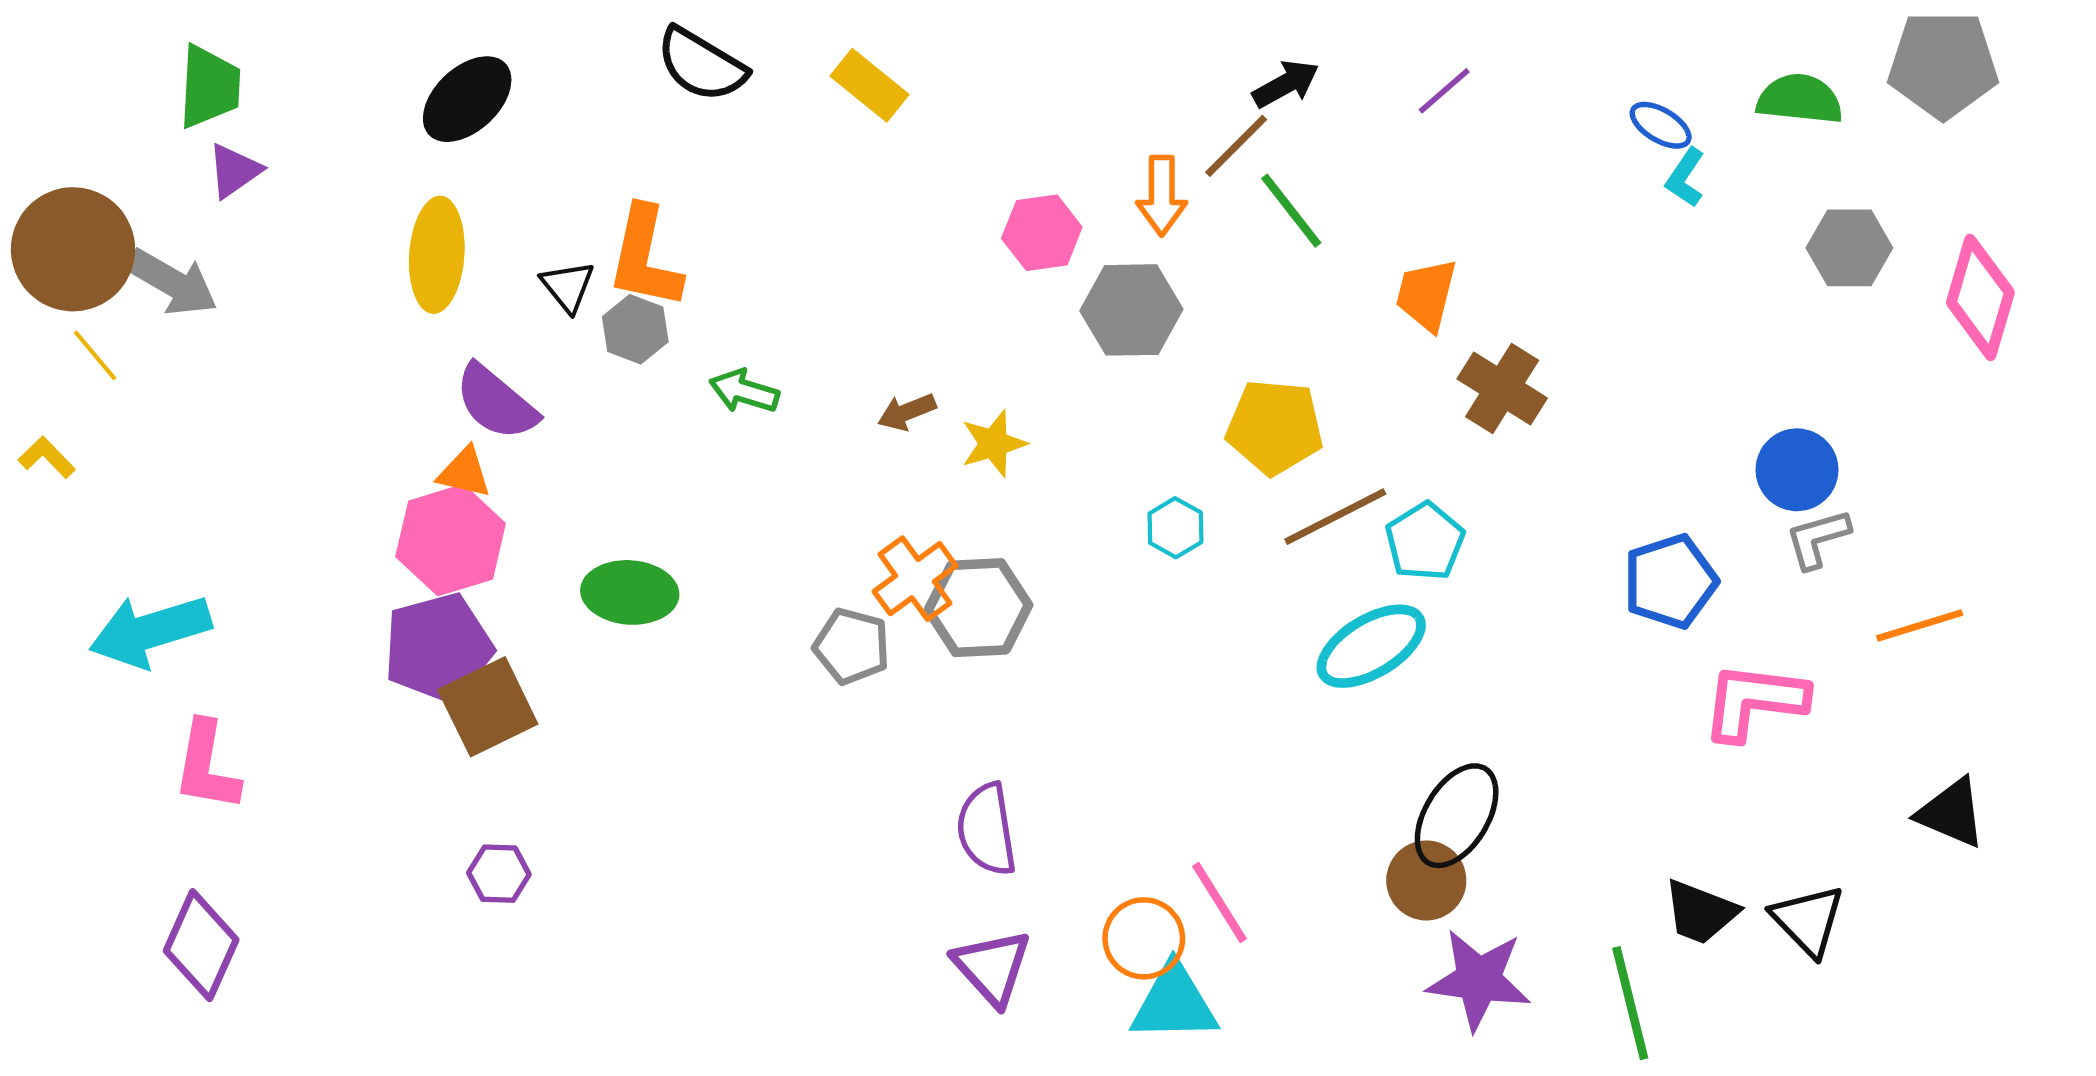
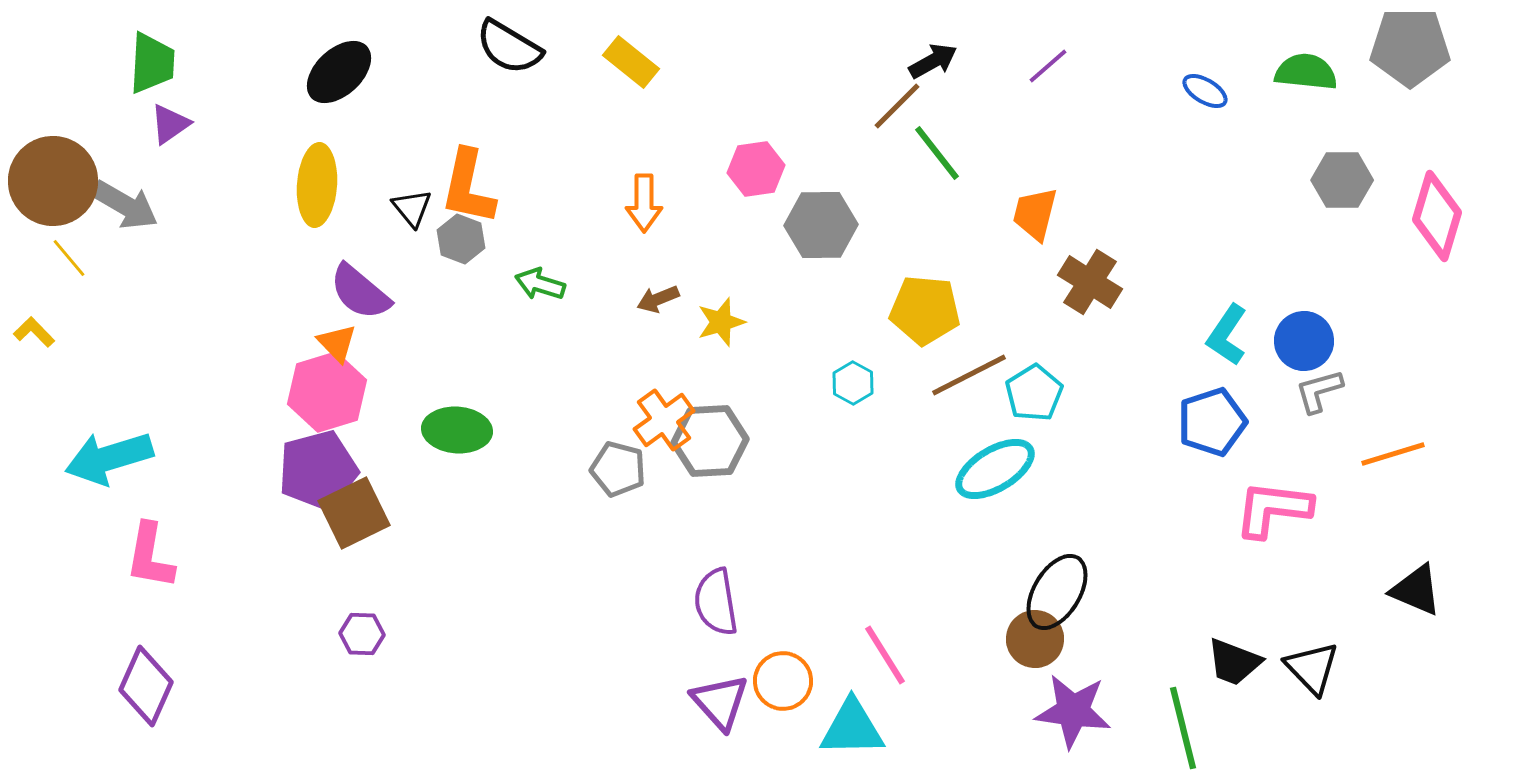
cyan L-shape: (1685, 178) -> (1227, 335), moved, size x1.4
orange arrow: (1162, 196) -> (644, 203), moved
orange triangle: (464, 473) -> (337, 343), turned 33
orange circle: (1144, 938) -> (783, 681), moved

